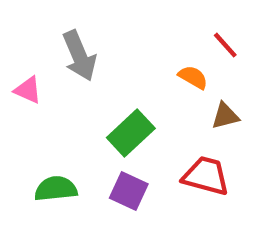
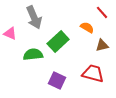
green rectangle: (131, 133) -> (58, 41), moved
green semicircle: (56, 189) -> (33, 54), moved

